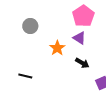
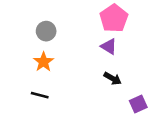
orange star: (57, 48) -> (44, 62), moved

